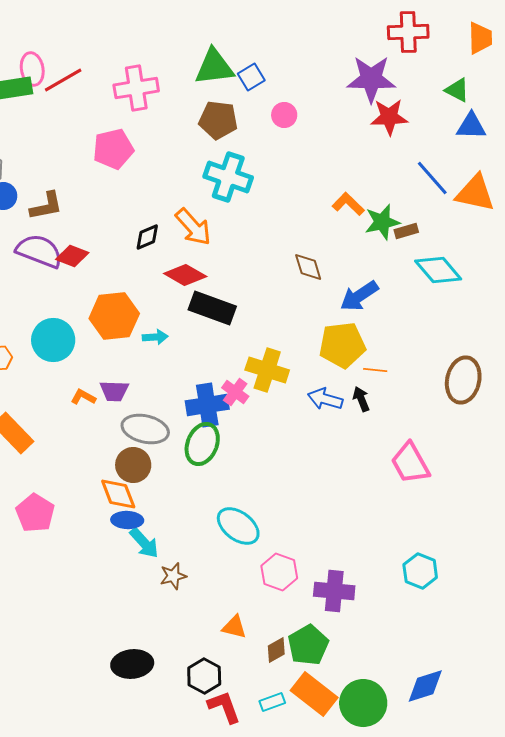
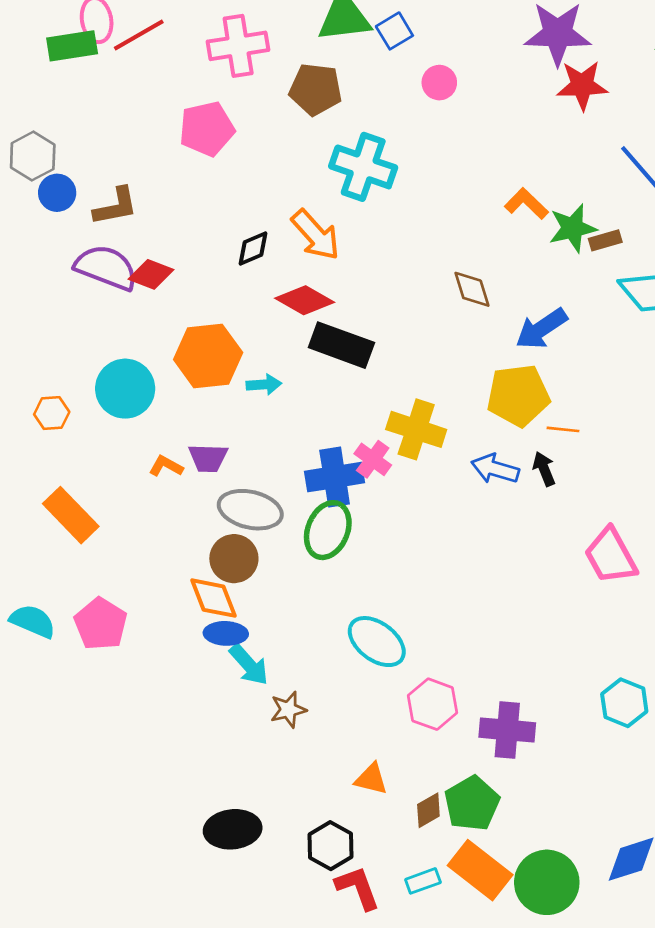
brown pentagon: (218, 120) -> (316, 89), moved

